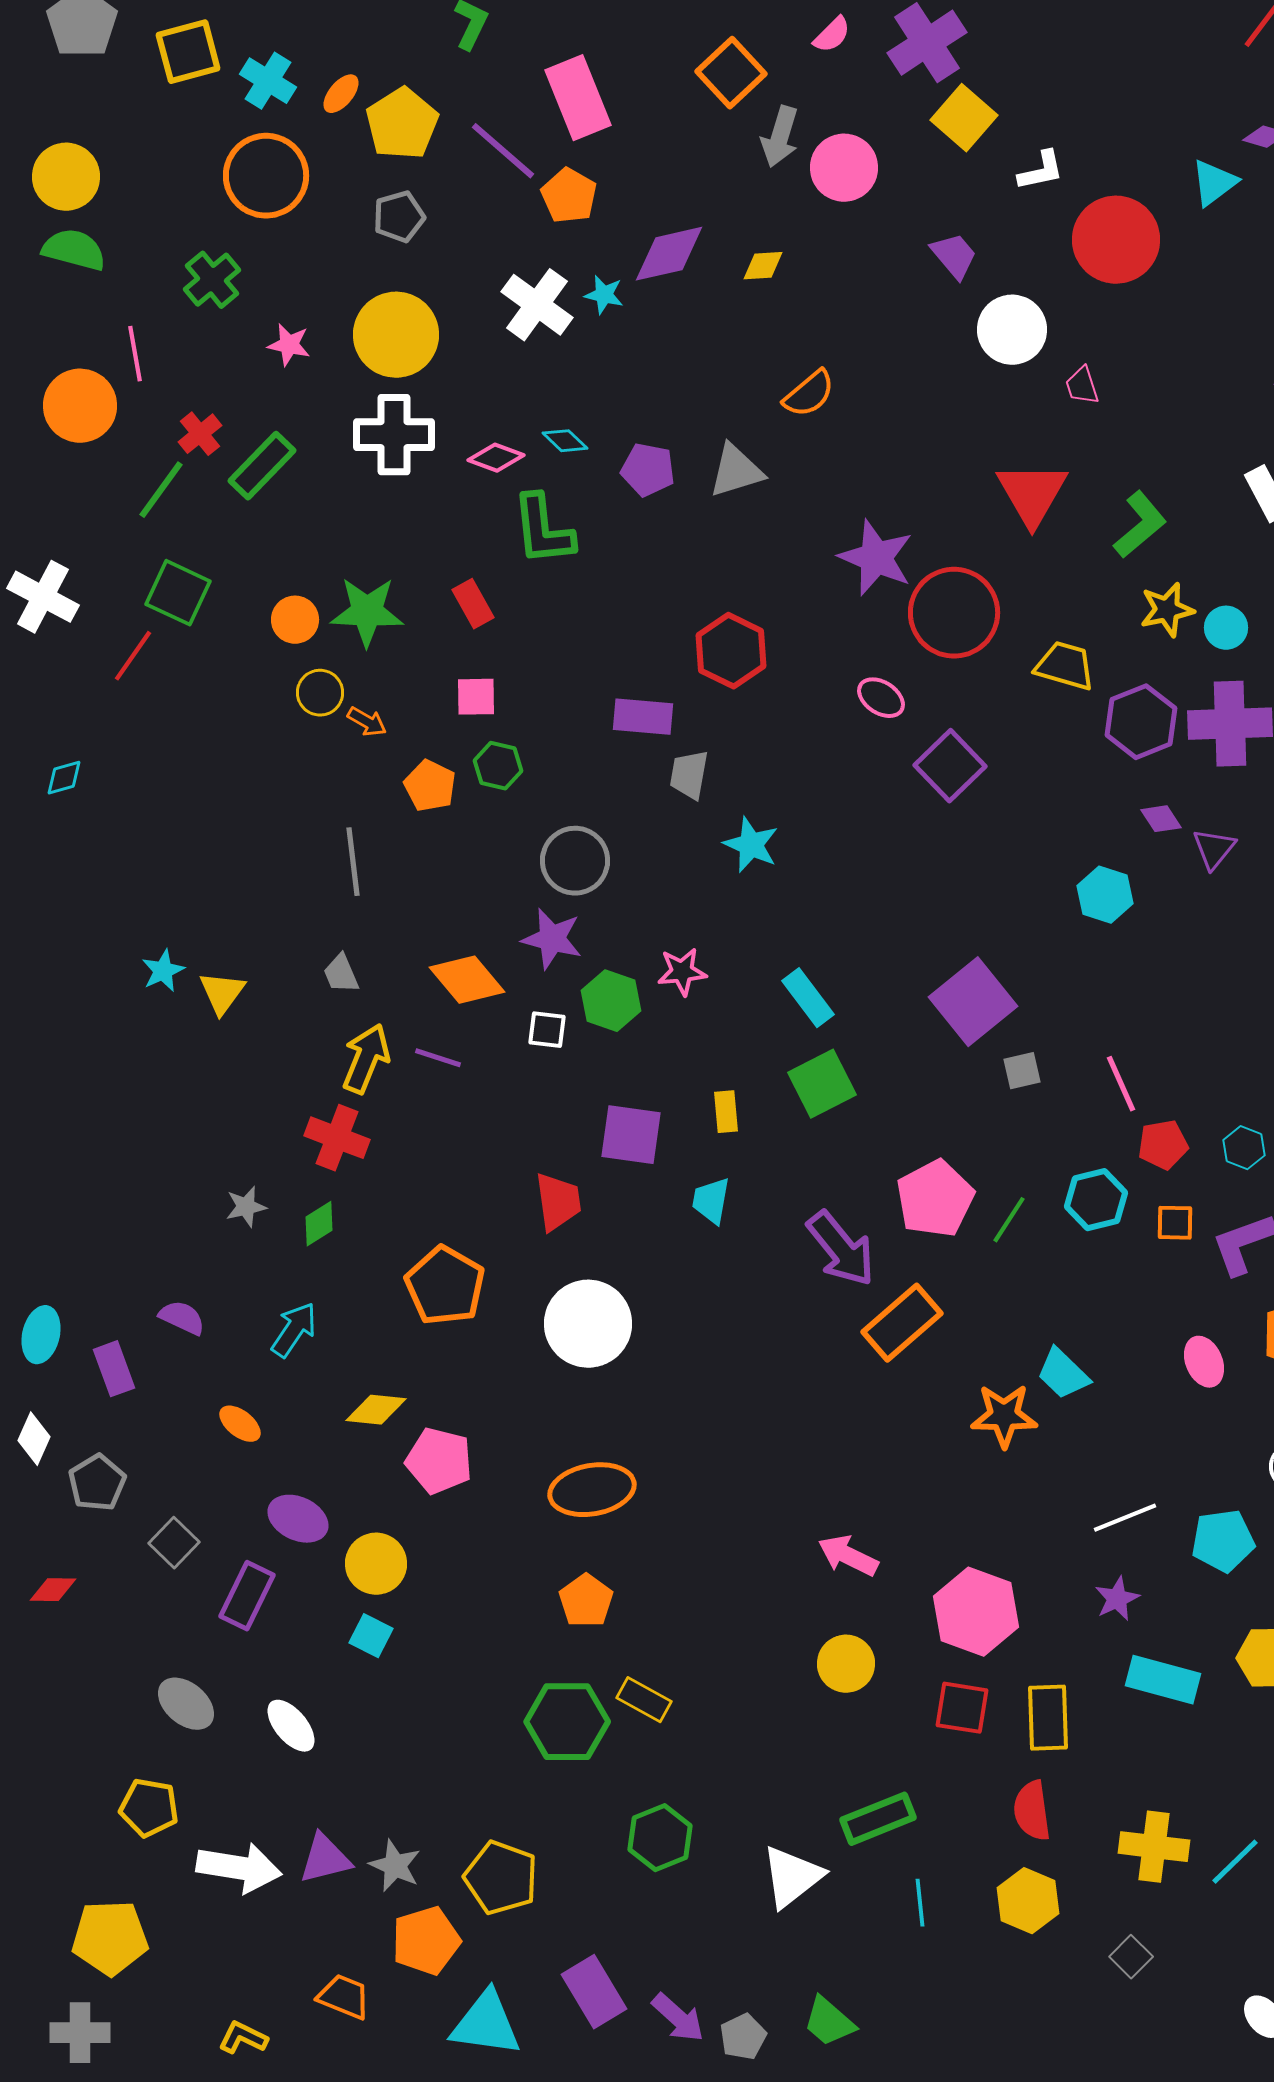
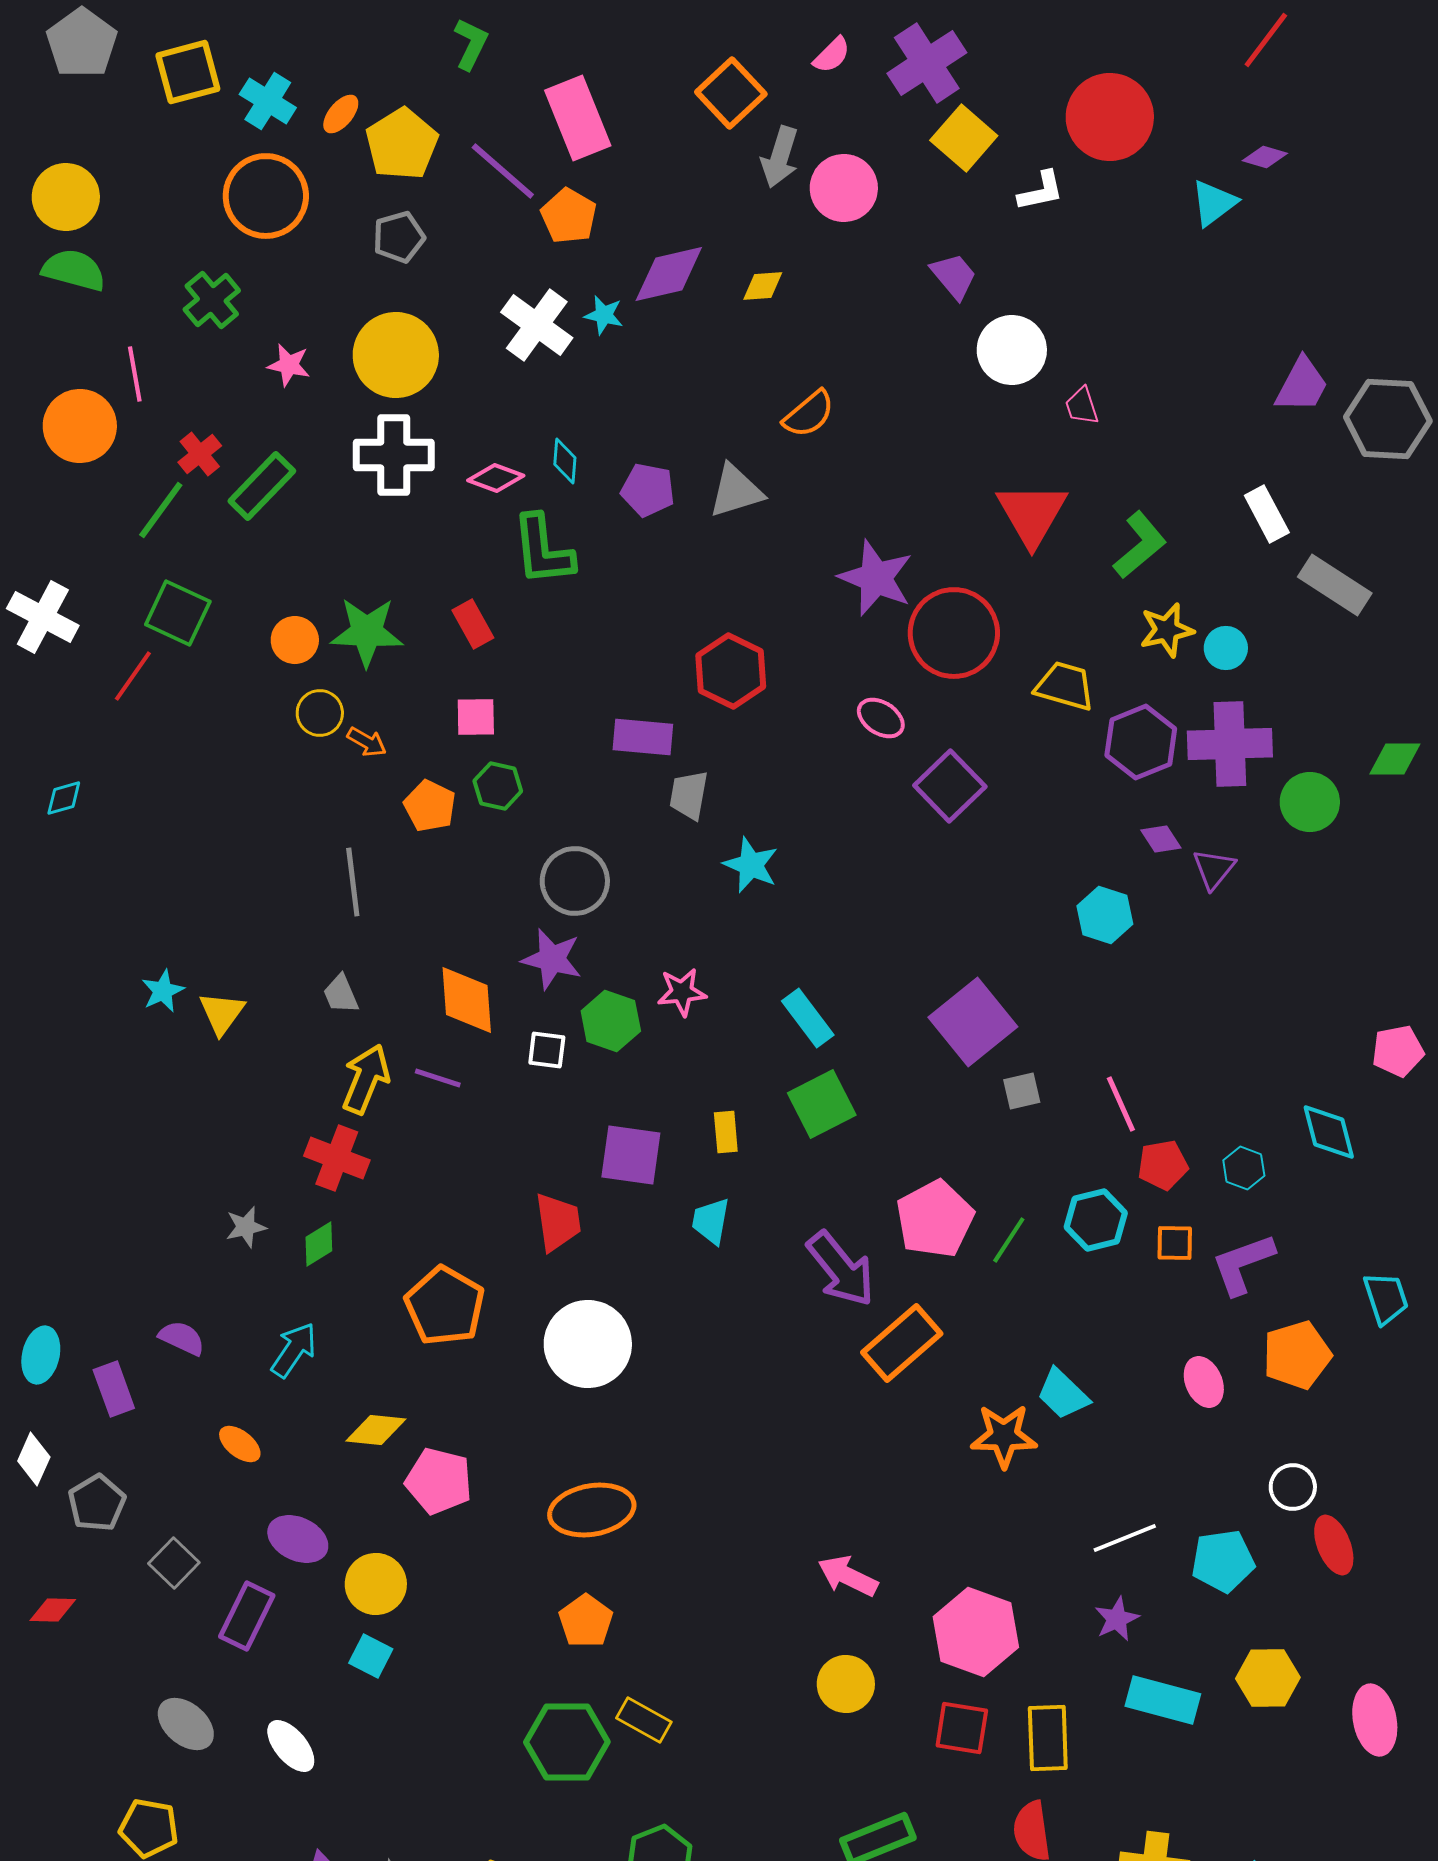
red circle: (1116, 240) -> (1110, 117), moved
cyan diamond: (565, 441) -> (565, 461), turned 51
orange diamond: (467, 980) -> (467, 1000), turned 36

